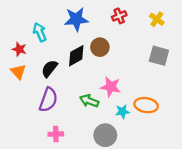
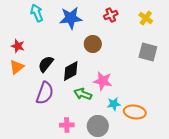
cyan arrow: (40, 32) -> (37, 13), moved
black diamond: (76, 56) -> (71, 71), moved
orange triangle: (18, 72) -> (17, 67), turned 35
orange ellipse: (146, 105) -> (135, 112), moved
pink cross: (56, 134) -> (67, 125), moved

